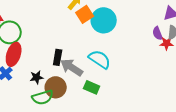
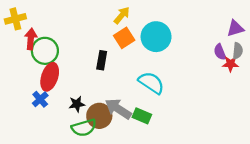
orange square: (85, 14) -> (124, 38), moved
black rectangle: (58, 57) -> (102, 60), moved
gray arrow: (72, 67) -> (118, 109), moved

